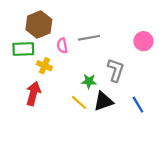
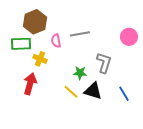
black triangle: (103, 101) -> (93, 91), turned 36

